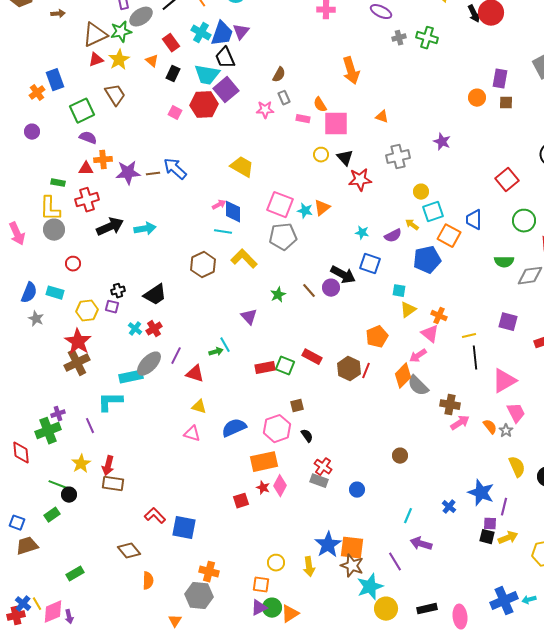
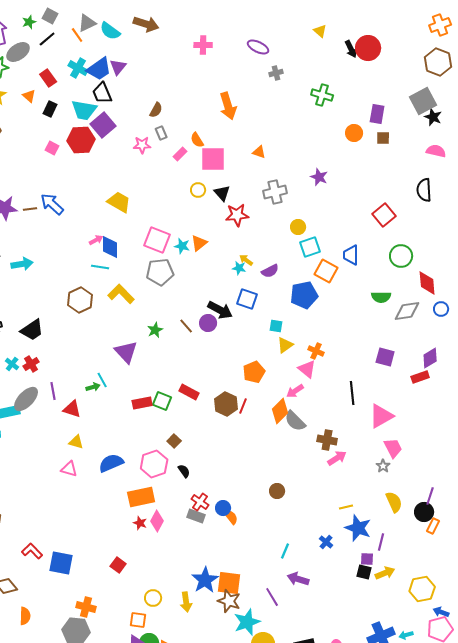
blue trapezoid: (222, 34) -> (99, 69), turned 36
green cross: (427, 38) -> (322, 95), moved
pink rectangle: (303, 119) -> (180, 154), turned -56
yellow arrow: (412, 225) -> (246, 260), moved
purple triangle: (249, 317) -> (126, 352), size x1.4
yellow line: (469, 336) -> (346, 507), moved
purple line: (176, 356) -> (53, 391), turned -36
brown square: (297, 406) -> (174, 441), turned -32
orange semicircle: (490, 427) -> (231, 517), moved
blue circle: (357, 490) -> (223, 508), moved
red square: (241, 501) -> (118, 565), moved, turned -35

